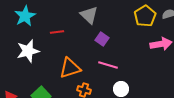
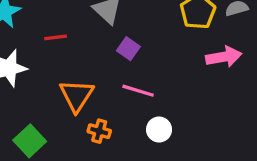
orange triangle: (70, 68) -> (77, 96), turned -40

